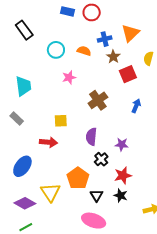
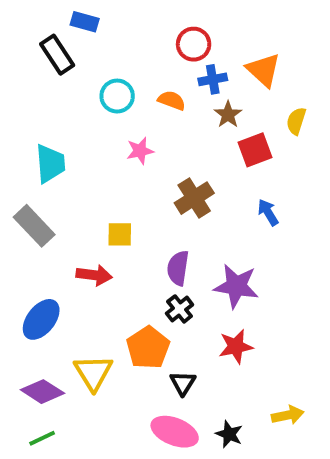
blue rectangle: (68, 11) -> (85, 22), moved
red circle: (92, 12) -> (194, 44), moved
orange triangle: (130, 33) -> (263, 70), turned -36
blue arrow: (136, 106) -> (268, 212), turned -56
gray rectangle: (17, 118) -> (34, 226), size x1.5
purple star: (122, 144) -> (236, 286), size x1.6
black cross: (101, 159) -> (180, 309), moved
black star: (121, 196) -> (229, 434), moved

